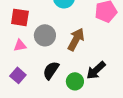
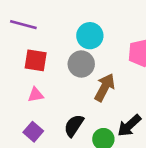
gray circle: (45, 35) -> (81, 64), moved

